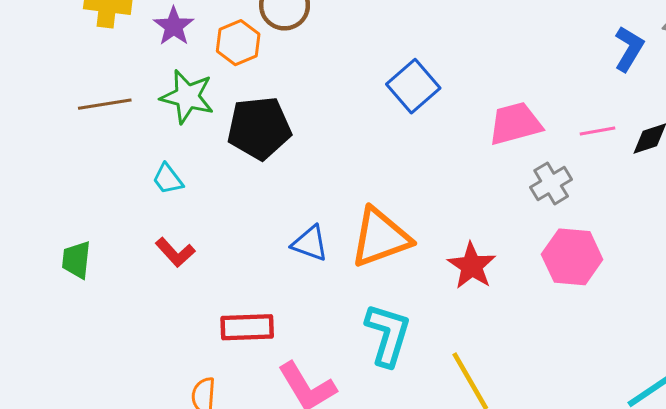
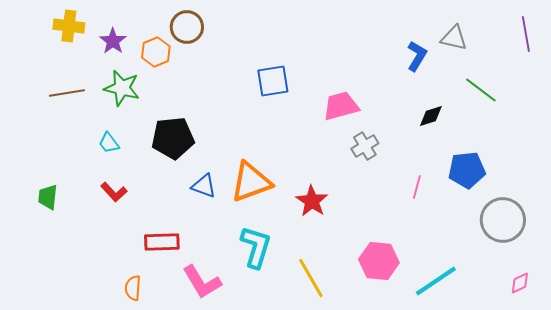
blue square: (413, 86) -> (273, 81), turned 32
black pentagon: (259, 128) -> (173, 138), moved
pink line: (598, 131) -> (417, 187), moved, turned -65
pink hexagon: (572, 257) -> (379, 261), moved

